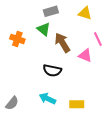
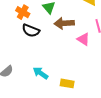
brown arrow: (62, 43) -> (64, 23), turned -72
black semicircle: (52, 70) -> (31, 31), moved

